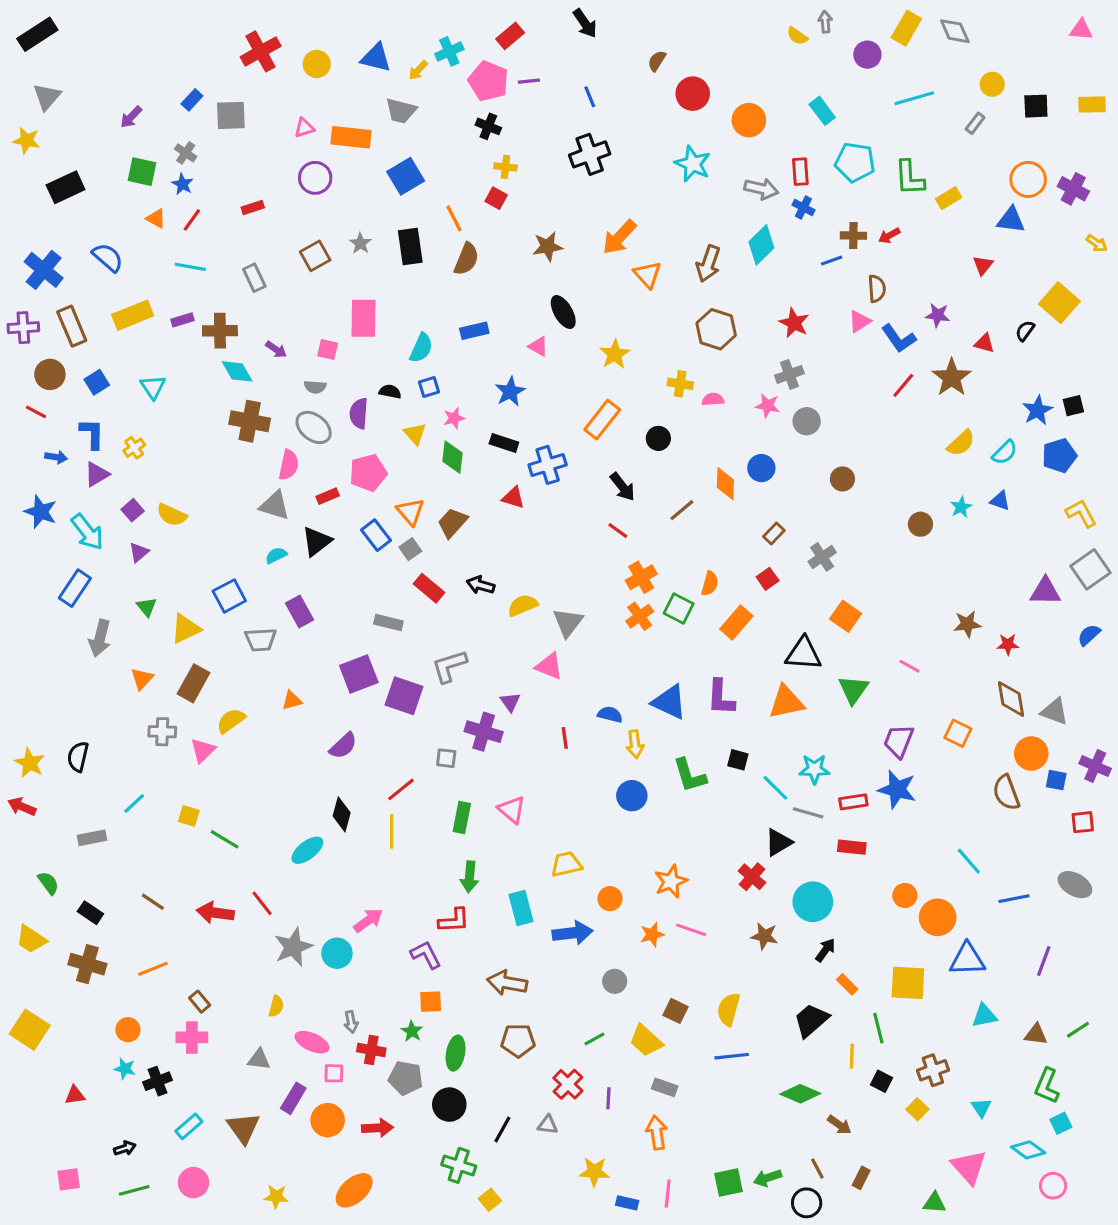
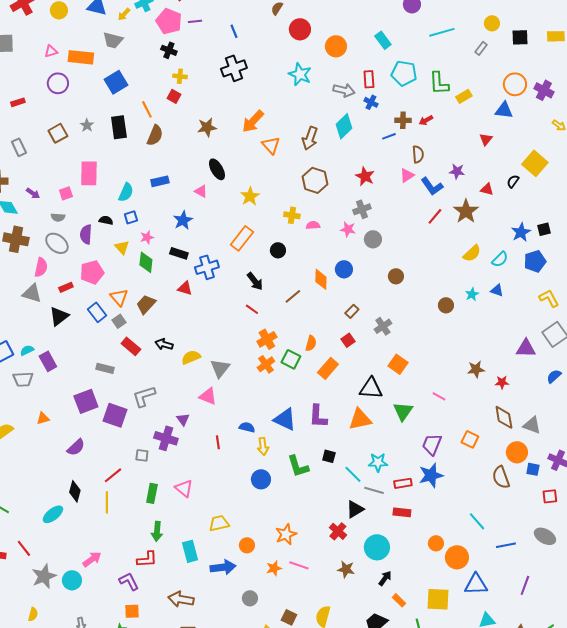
pink square: (328, 349) -> (66, 193), turned -32
cyan semicircle: (276, 555) -> (27, 350), moved
blue star: (897, 789) -> (431, 475), turned -30

